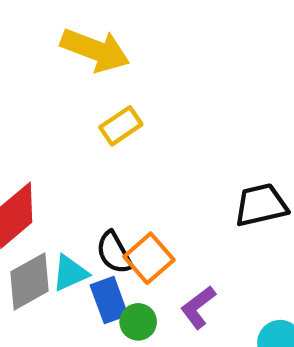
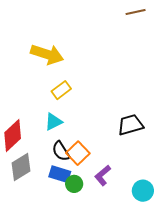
cyan triangle: (70, 273) -> (53, 122), moved
blue rectangle: (109, 300) -> (60, 174), turned -50

